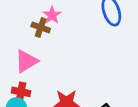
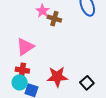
brown cross: (41, 27) -> (54, 19), moved

